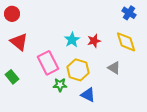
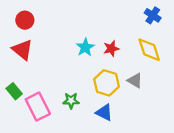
red circle: (12, 14) -> (25, 20), moved
pink rectangle: (48, 63) -> (38, 107), moved
yellow hexagon: (78, 70) -> (107, 83), moved

